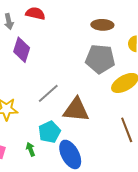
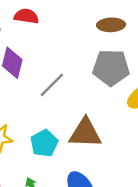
gray line: (48, 93) -> (52, 85), moved
cyan pentagon: (49, 132) -> (44, 143), moved

